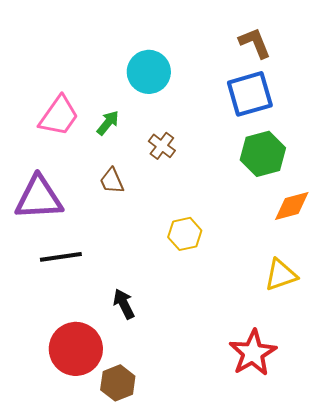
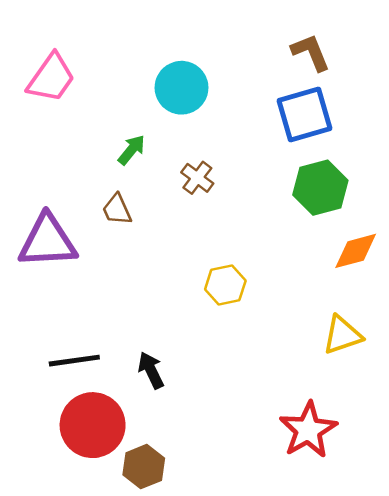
pink trapezoid: (59, 116) -> (51, 78), moved
brown trapezoid: (112, 181) -> (117, 210), moved
black line: (61, 257) -> (74, 361), moved

